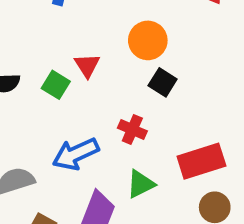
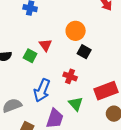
blue arrow: (76, 154) -> (42, 90), turned -40
green triangle: (141, 184) -> (76, 104), turned -42

